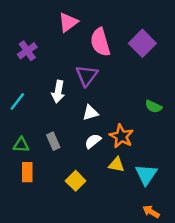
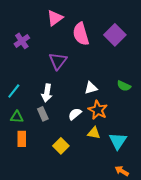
purple triangle: (87, 76) -> (58, 61), moved
white arrow: (58, 92) -> (47, 93), moved
cyan line: (17, 102) -> (14, 91), moved
white triangle: (90, 113) -> (91, 88), moved

